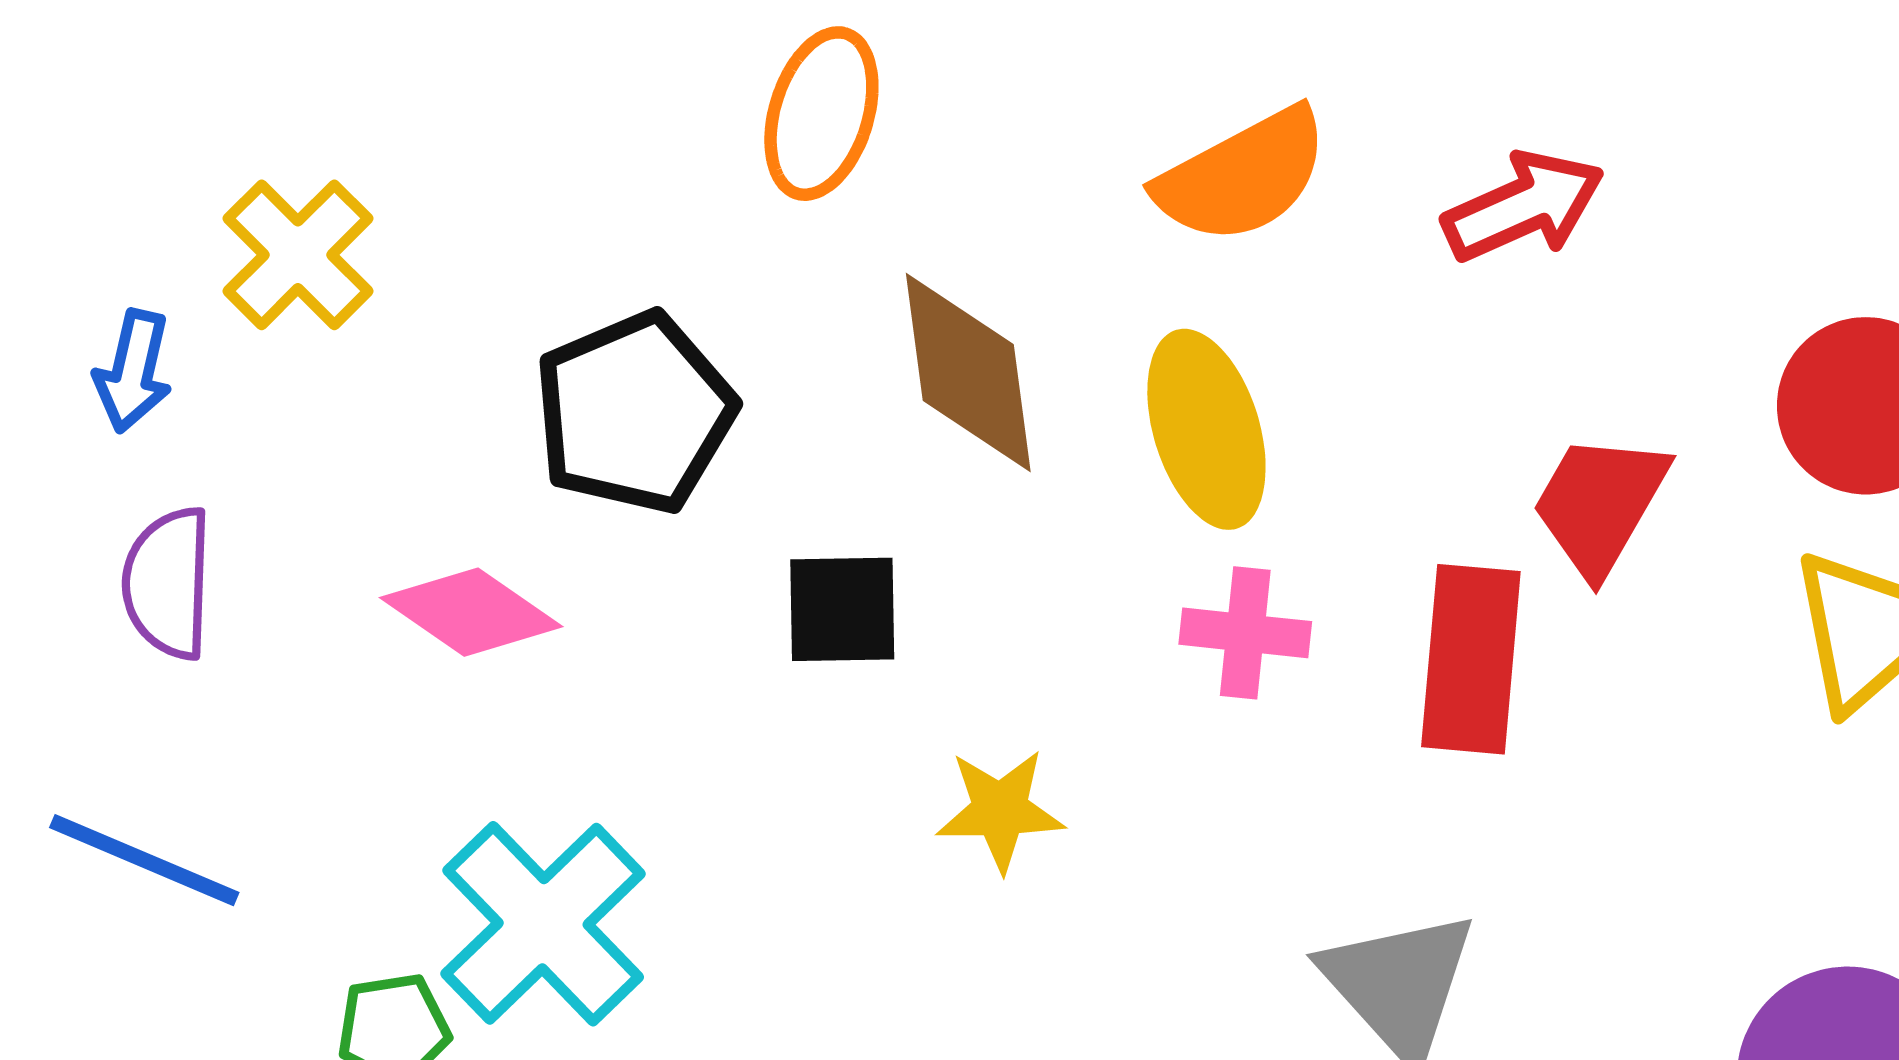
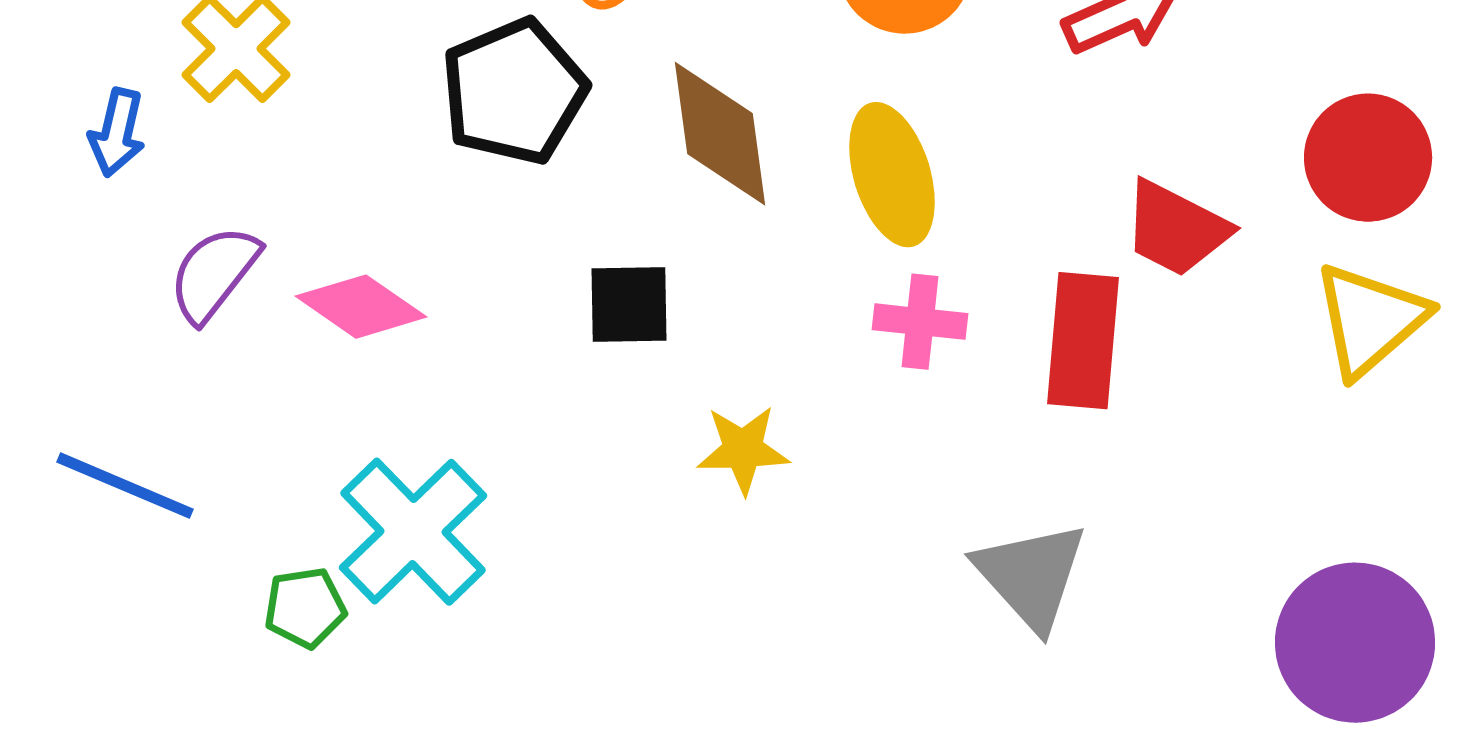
black pentagon: (635, 413) -> (514, 92), moved
red trapezoid: (1600, 504) -> (1176, 229), turned -93
purple semicircle: (168, 583) -> (214, 274), moved, turned 36

